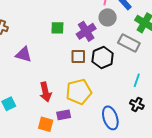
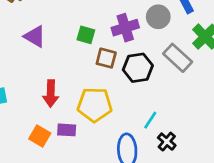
green square: (57, 28) -> (86, 35), moved
cyan line: (137, 80) -> (150, 120), moved

